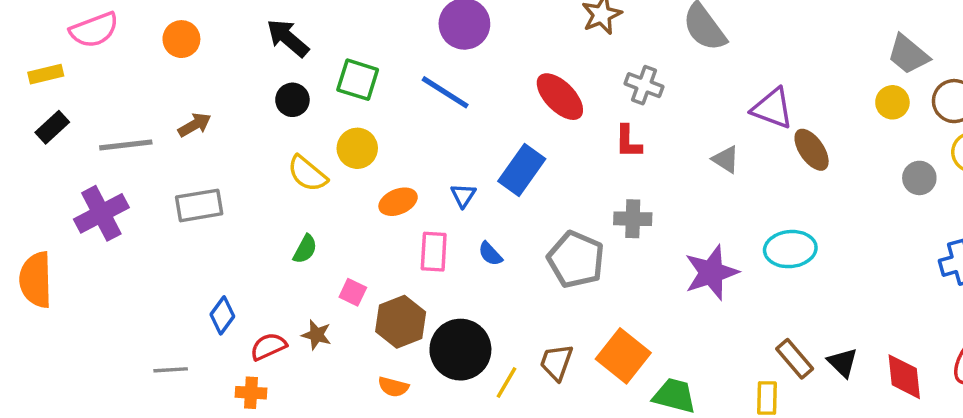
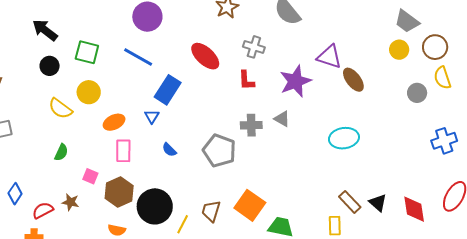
gray triangle: (726, 159) -> (282, 119), moved
blue rectangle: (522, 170) -> (168, 90), moved
pink rectangle: (434, 252) -> (123, 151), moved
purple star: (711, 272) -> (295, 81), moved

